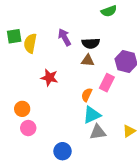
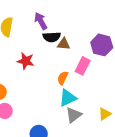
black semicircle: (91, 43) -> (52, 37), moved
gray triangle: (98, 132) -> (74, 115), turned -30

